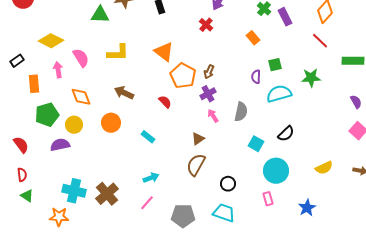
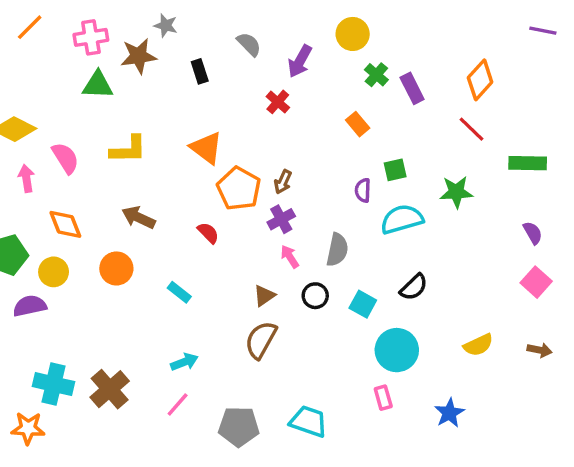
black circle: (228, 184) -> (315, 296), moved

